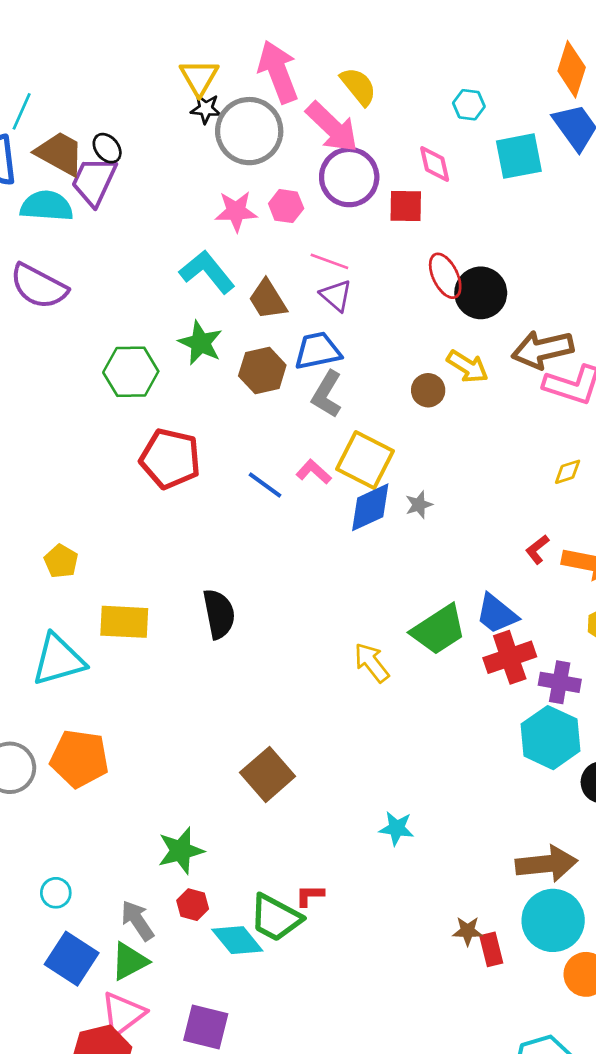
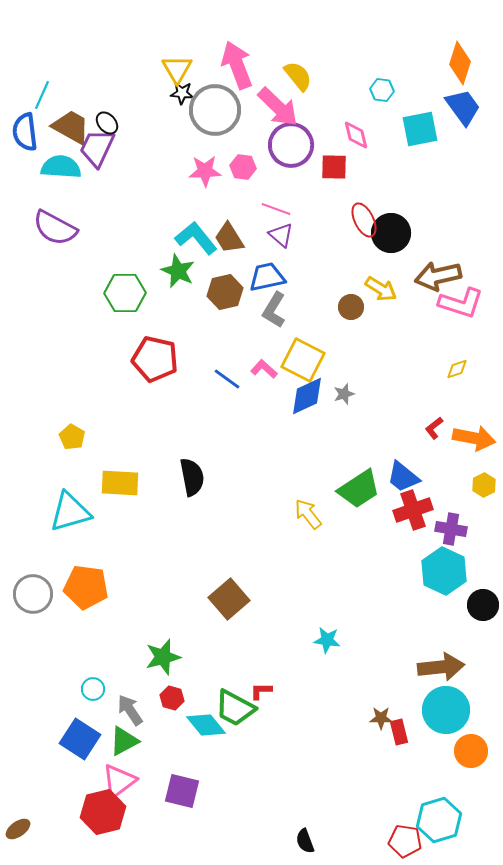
cyan L-shape: (207, 272) -> (196, 238), moved
cyan circle: (56, 893) -> (93, 689), moved

